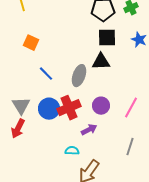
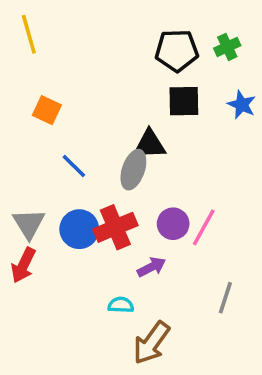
black triangle: (101, 62) -> (150, 144), moved
pink line: (131, 108) -> (204, 227), moved

